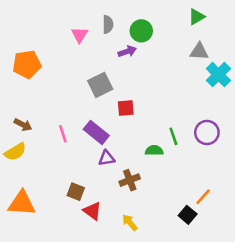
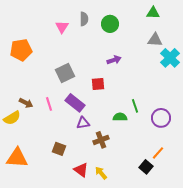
green triangle: (197, 17) -> (153, 13), turned 32
purple arrow: (127, 51) -> (114, 60), moved
gray square: (100, 85) -> (65, 73), moved
brown arrow: (23, 125) -> (26, 103), moved
purple circle: (207, 132) -> (161, 118), moved
red triangle: (92, 211) -> (81, 170), moved

